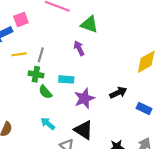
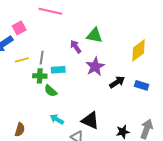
green triangle: (89, 24) -> (94, 35), moved
cyan rectangle: (66, 79) -> (58, 70), moved
purple star: (84, 98) -> (95, 67), moved
blue rectangle: (144, 109) -> (142, 85), moved

